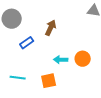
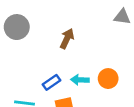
blue rectangle: (27, 43) -> (51, 82), moved

